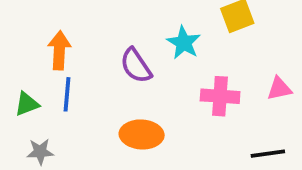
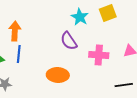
cyan star: (184, 43) -> (80, 17), moved
purple semicircle: (136, 66) -> (69, 41), moved

